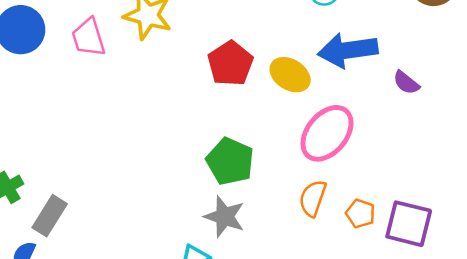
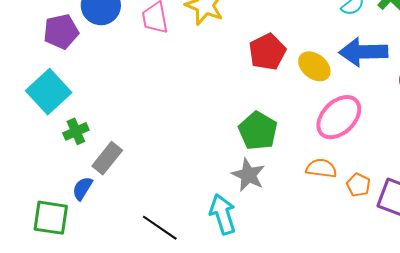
orange semicircle: (313, 198) -> (321, 168), turned 72

